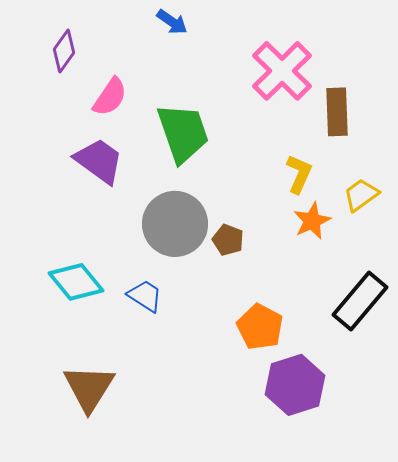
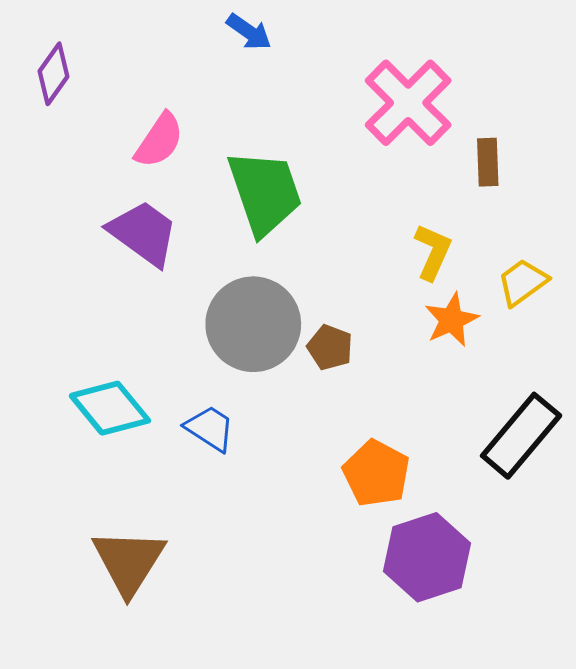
purple diamond: (64, 51) -> (54, 74), moved
brown rectangle: (337, 112) -> (488, 162), size x0.7

